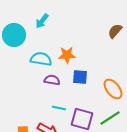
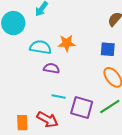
blue square: (80, 77) -> (108, 49), moved

